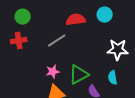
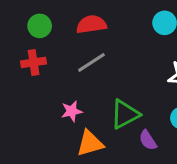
red semicircle: (76, 20) -> (91, 24), moved
pink star: (53, 72) -> (72, 111), moved

